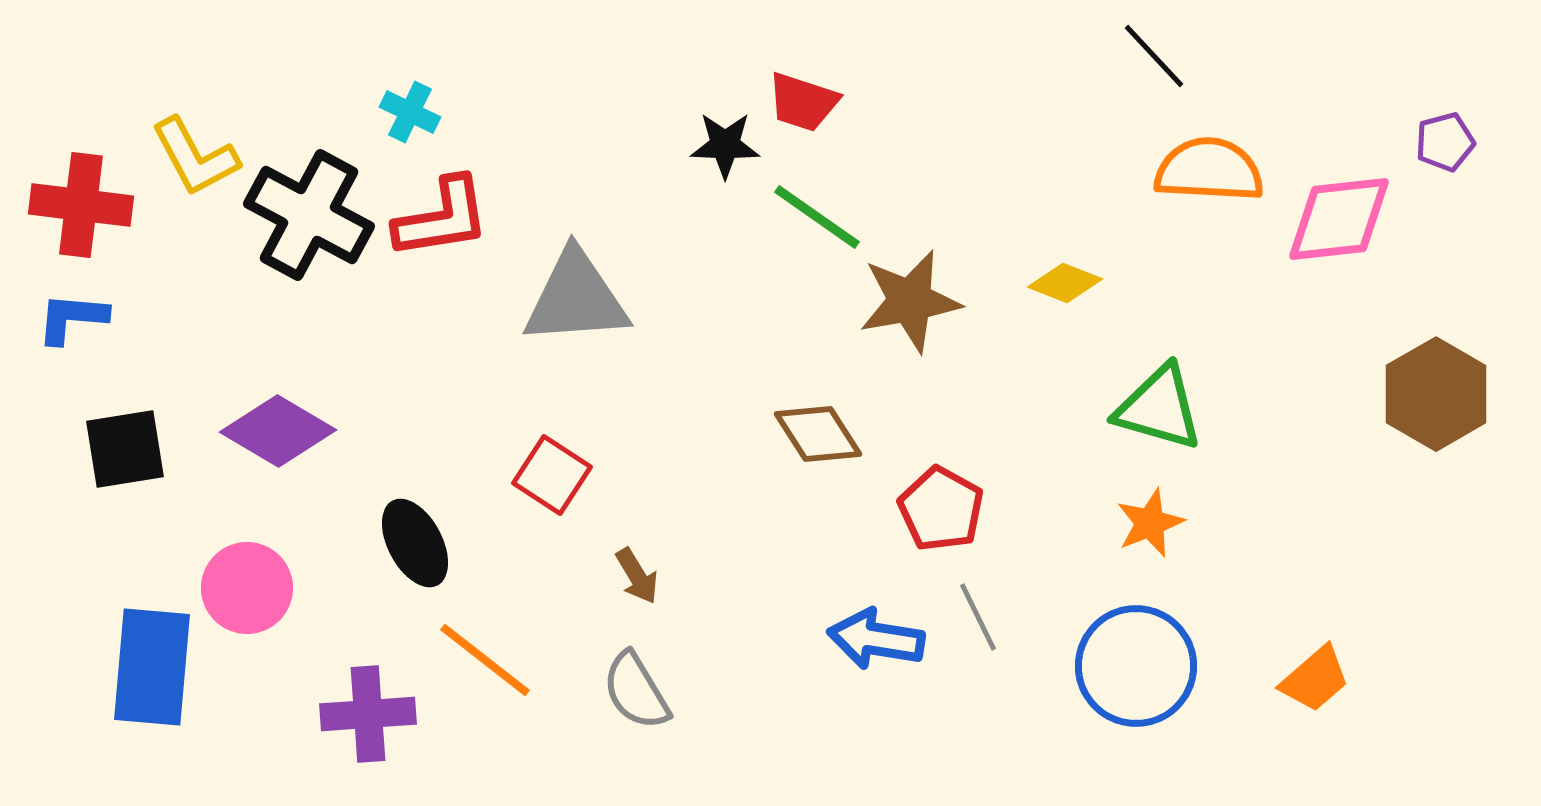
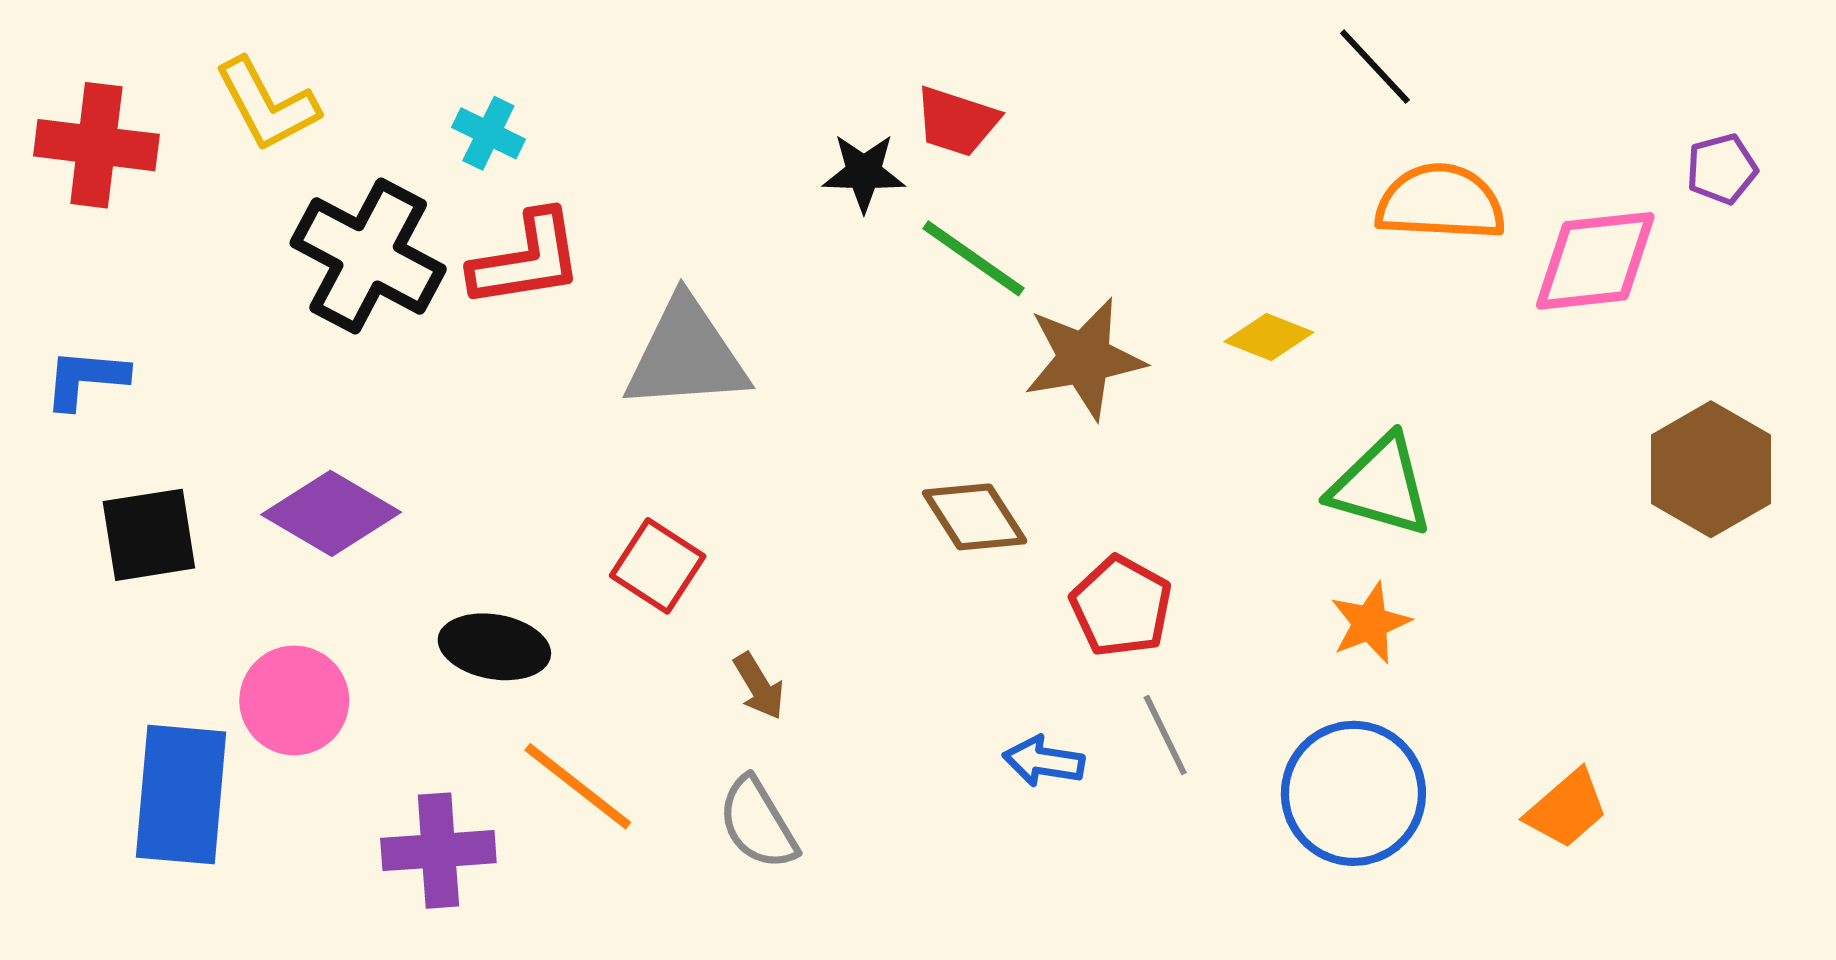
yellow L-shape: (195, 157) -> (267, 105), moved
red cross: (81, 205) -> (96, 145), moved
black ellipse: (415, 543) -> (494, 647), turned -52
blue arrow: (876, 639) -> (1044, 761), size x0.7

